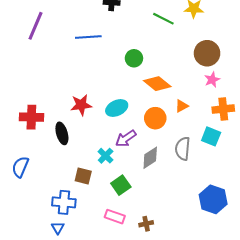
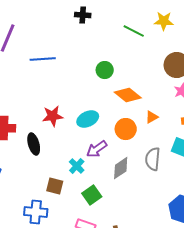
blue line: (88, 37) -> (43, 59), moved

